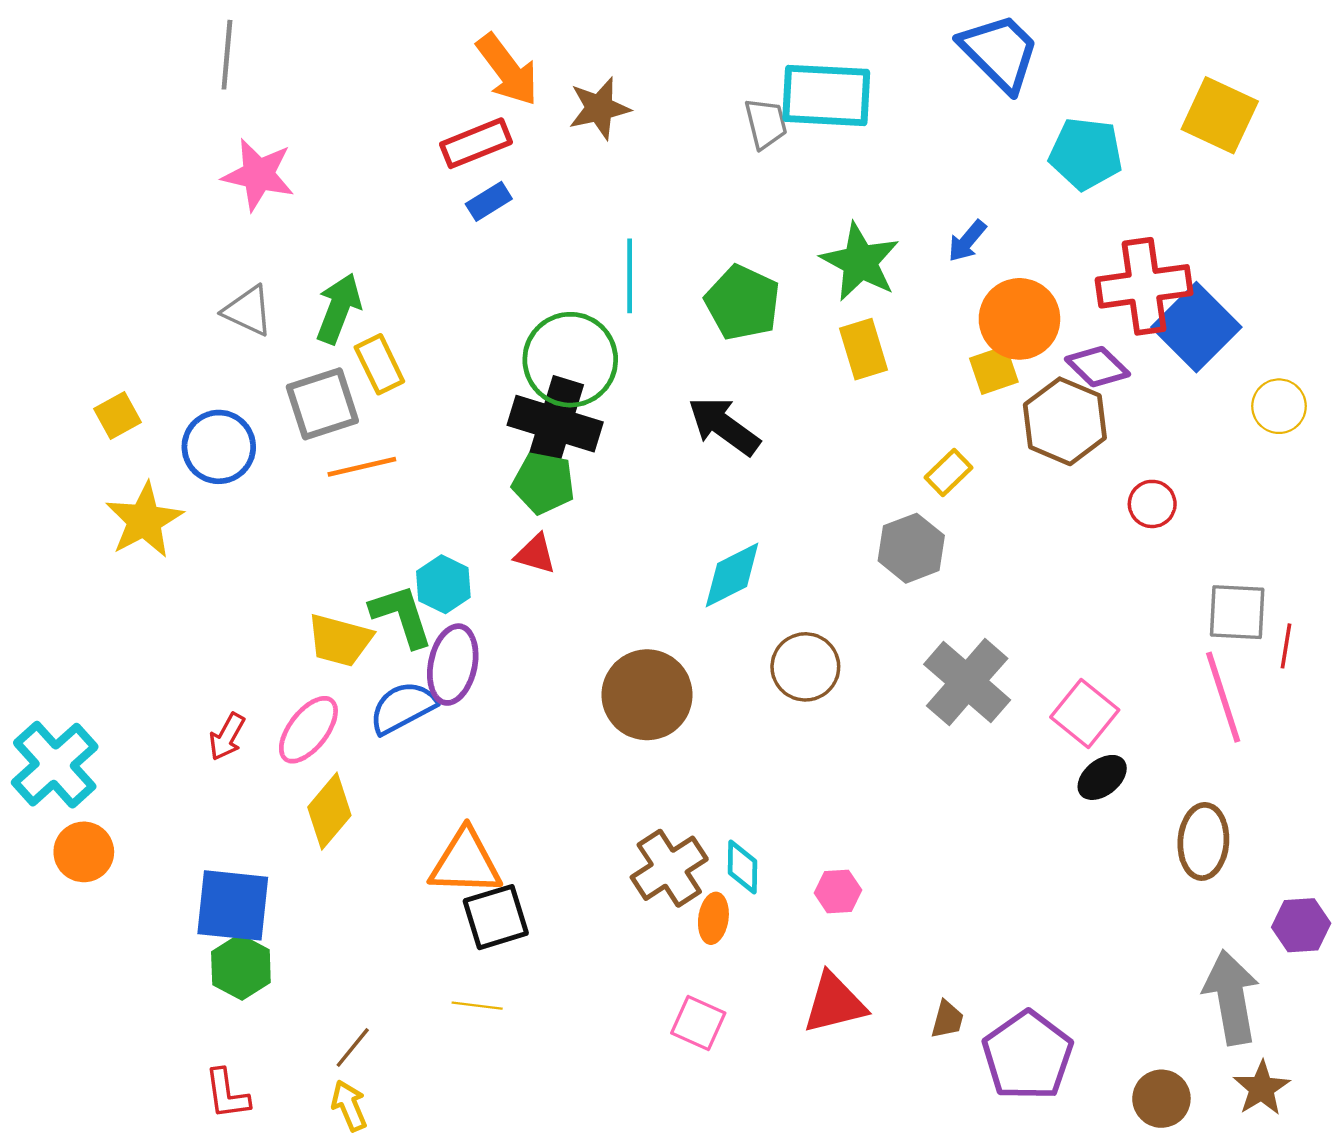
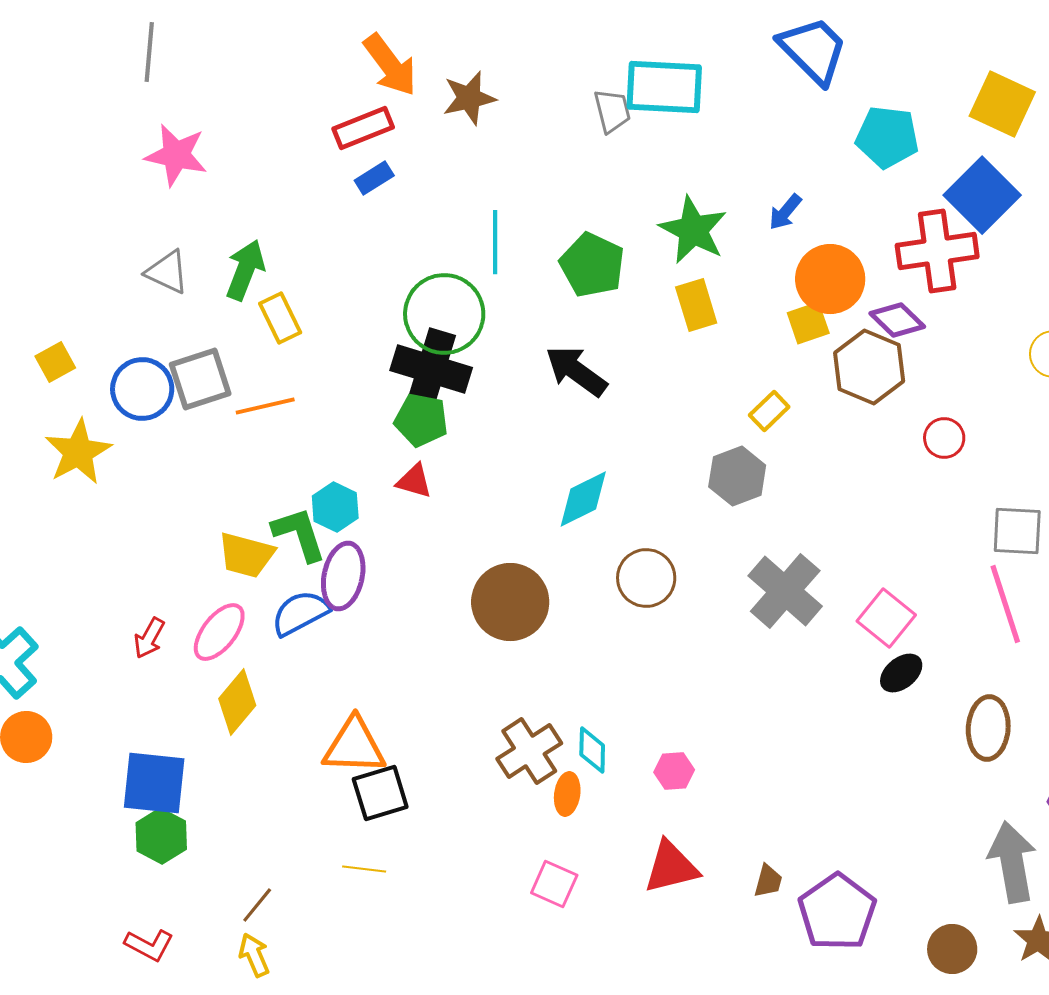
blue square: (1196, 327) -> (982, 195), moved
gray square: (322, 404) -> (200, 379), moved
red L-shape: (227, 1094) -> (149, 945), turned -54

